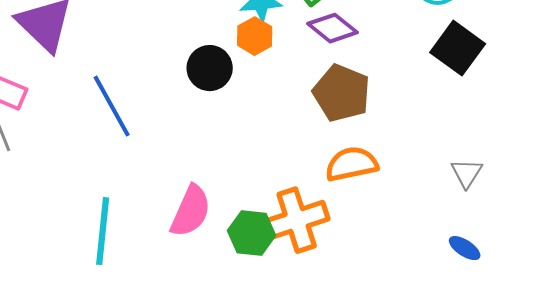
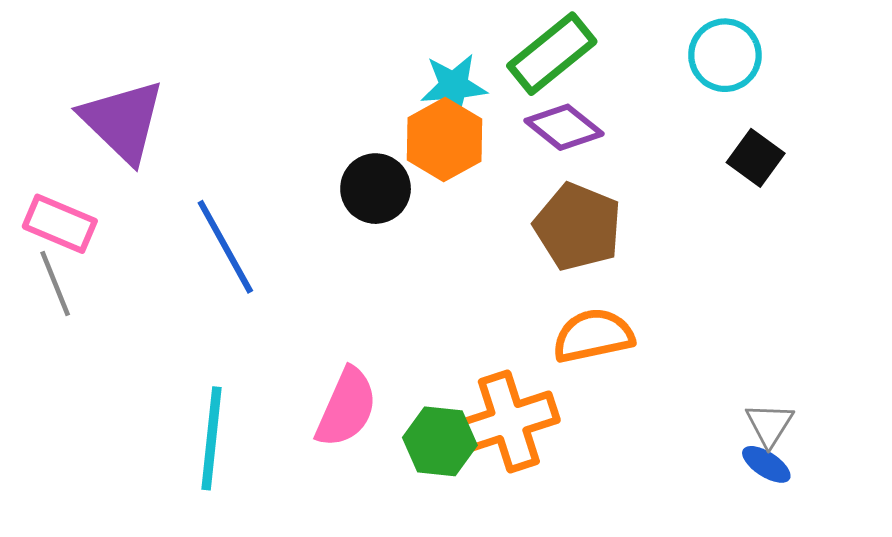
orange hexagon: (255, 36) -> (444, 139), size x1.4
black square: (458, 48) -> (756, 158), size x0.7
gray triangle: (467, 173) -> (769, 425), moved

